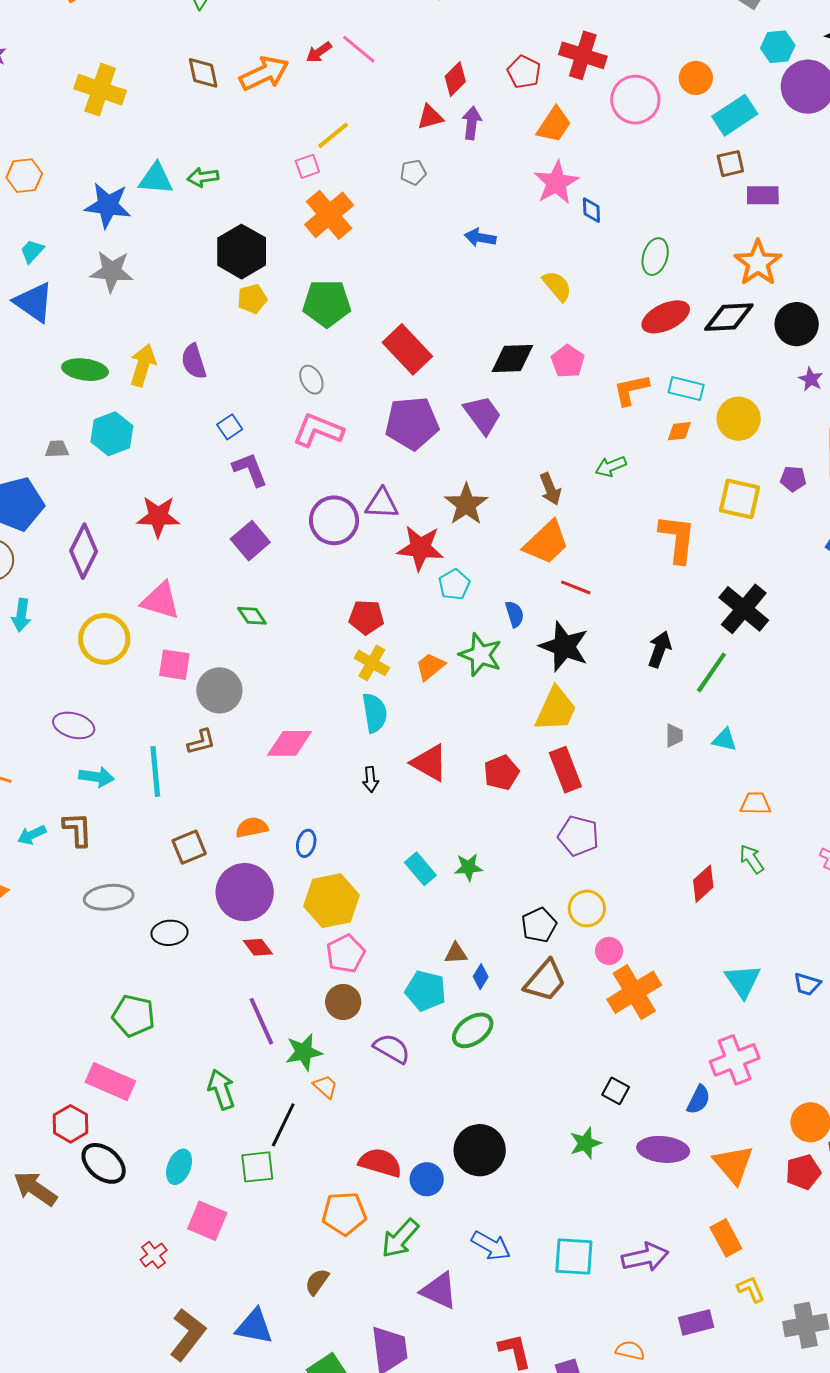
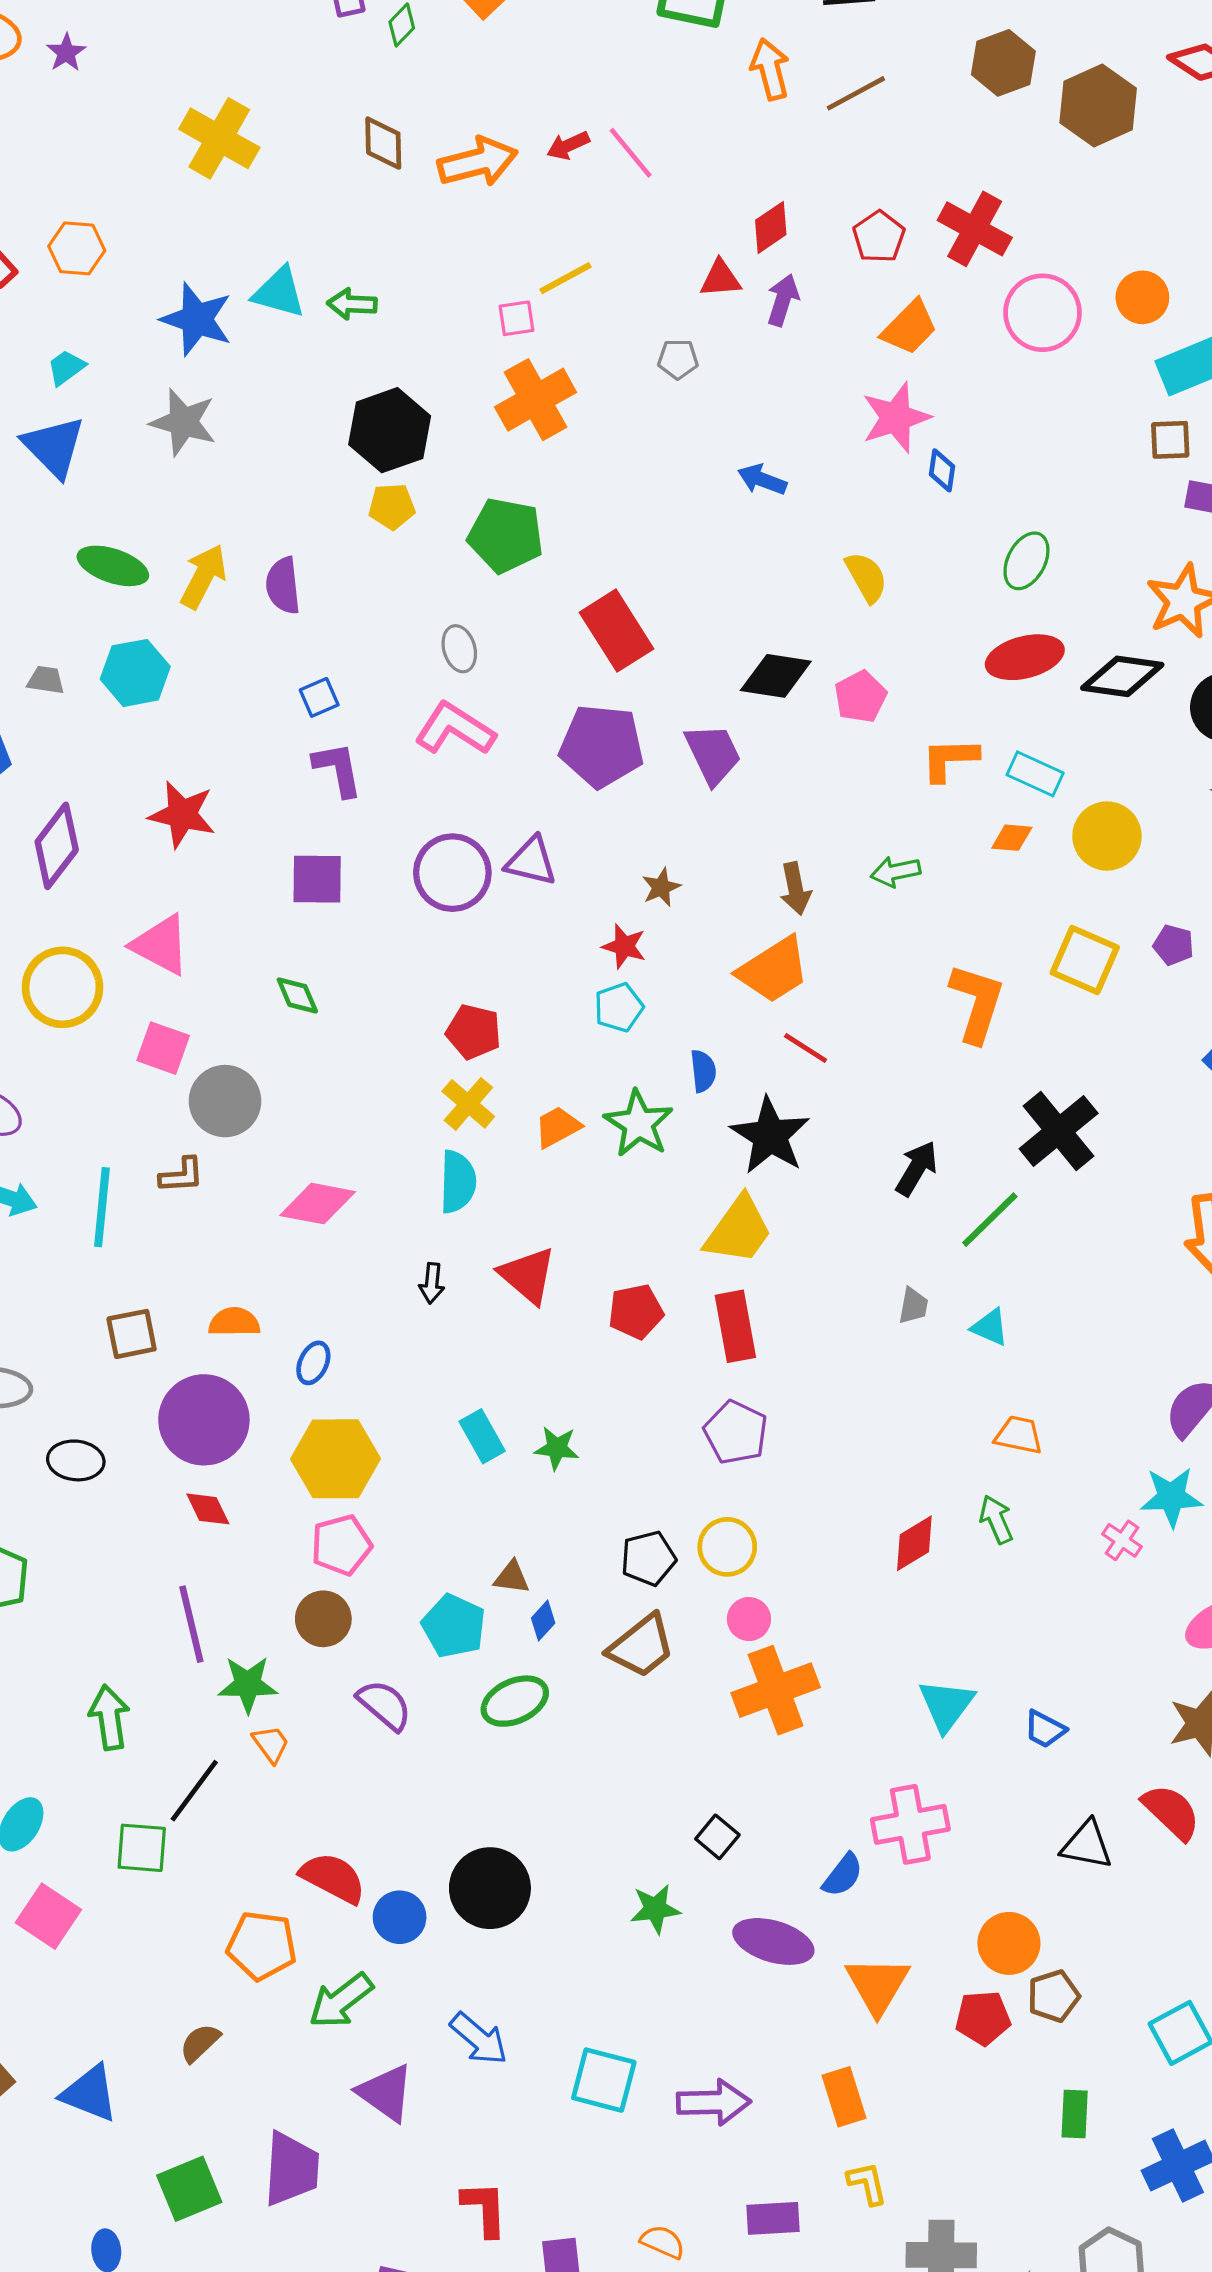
brown star: (466, 504) -> (661, 887), size x0.6
purple square: (250, 541) -> (317, 879), turned 30
red star: (420, 548) -> (624, 946), moved, size x0.6

